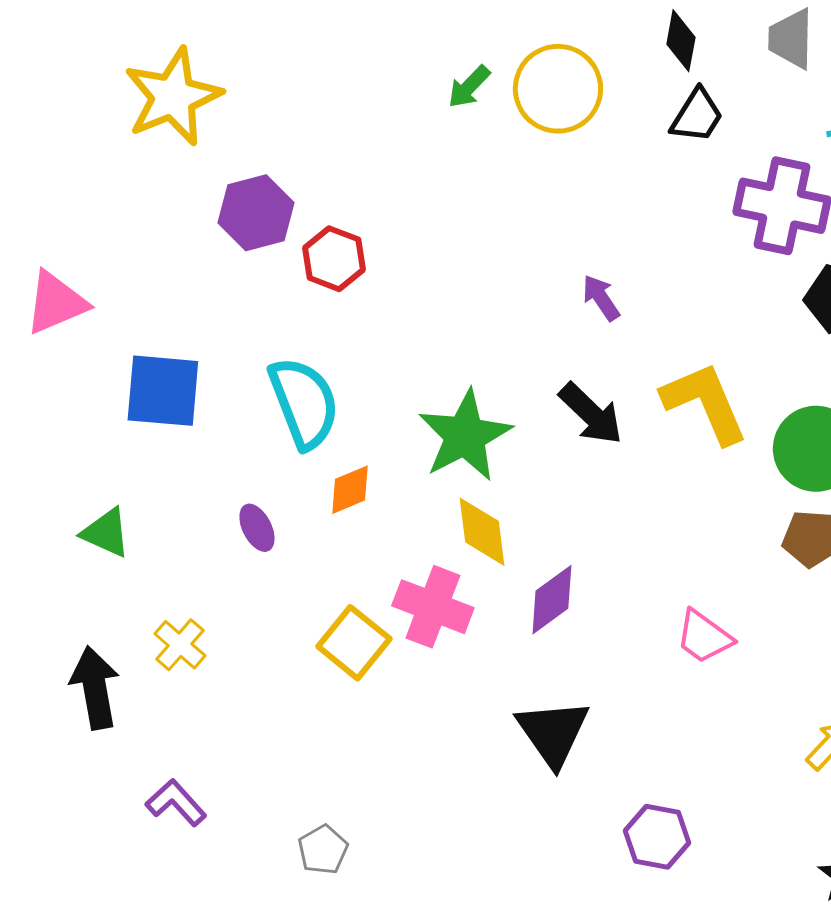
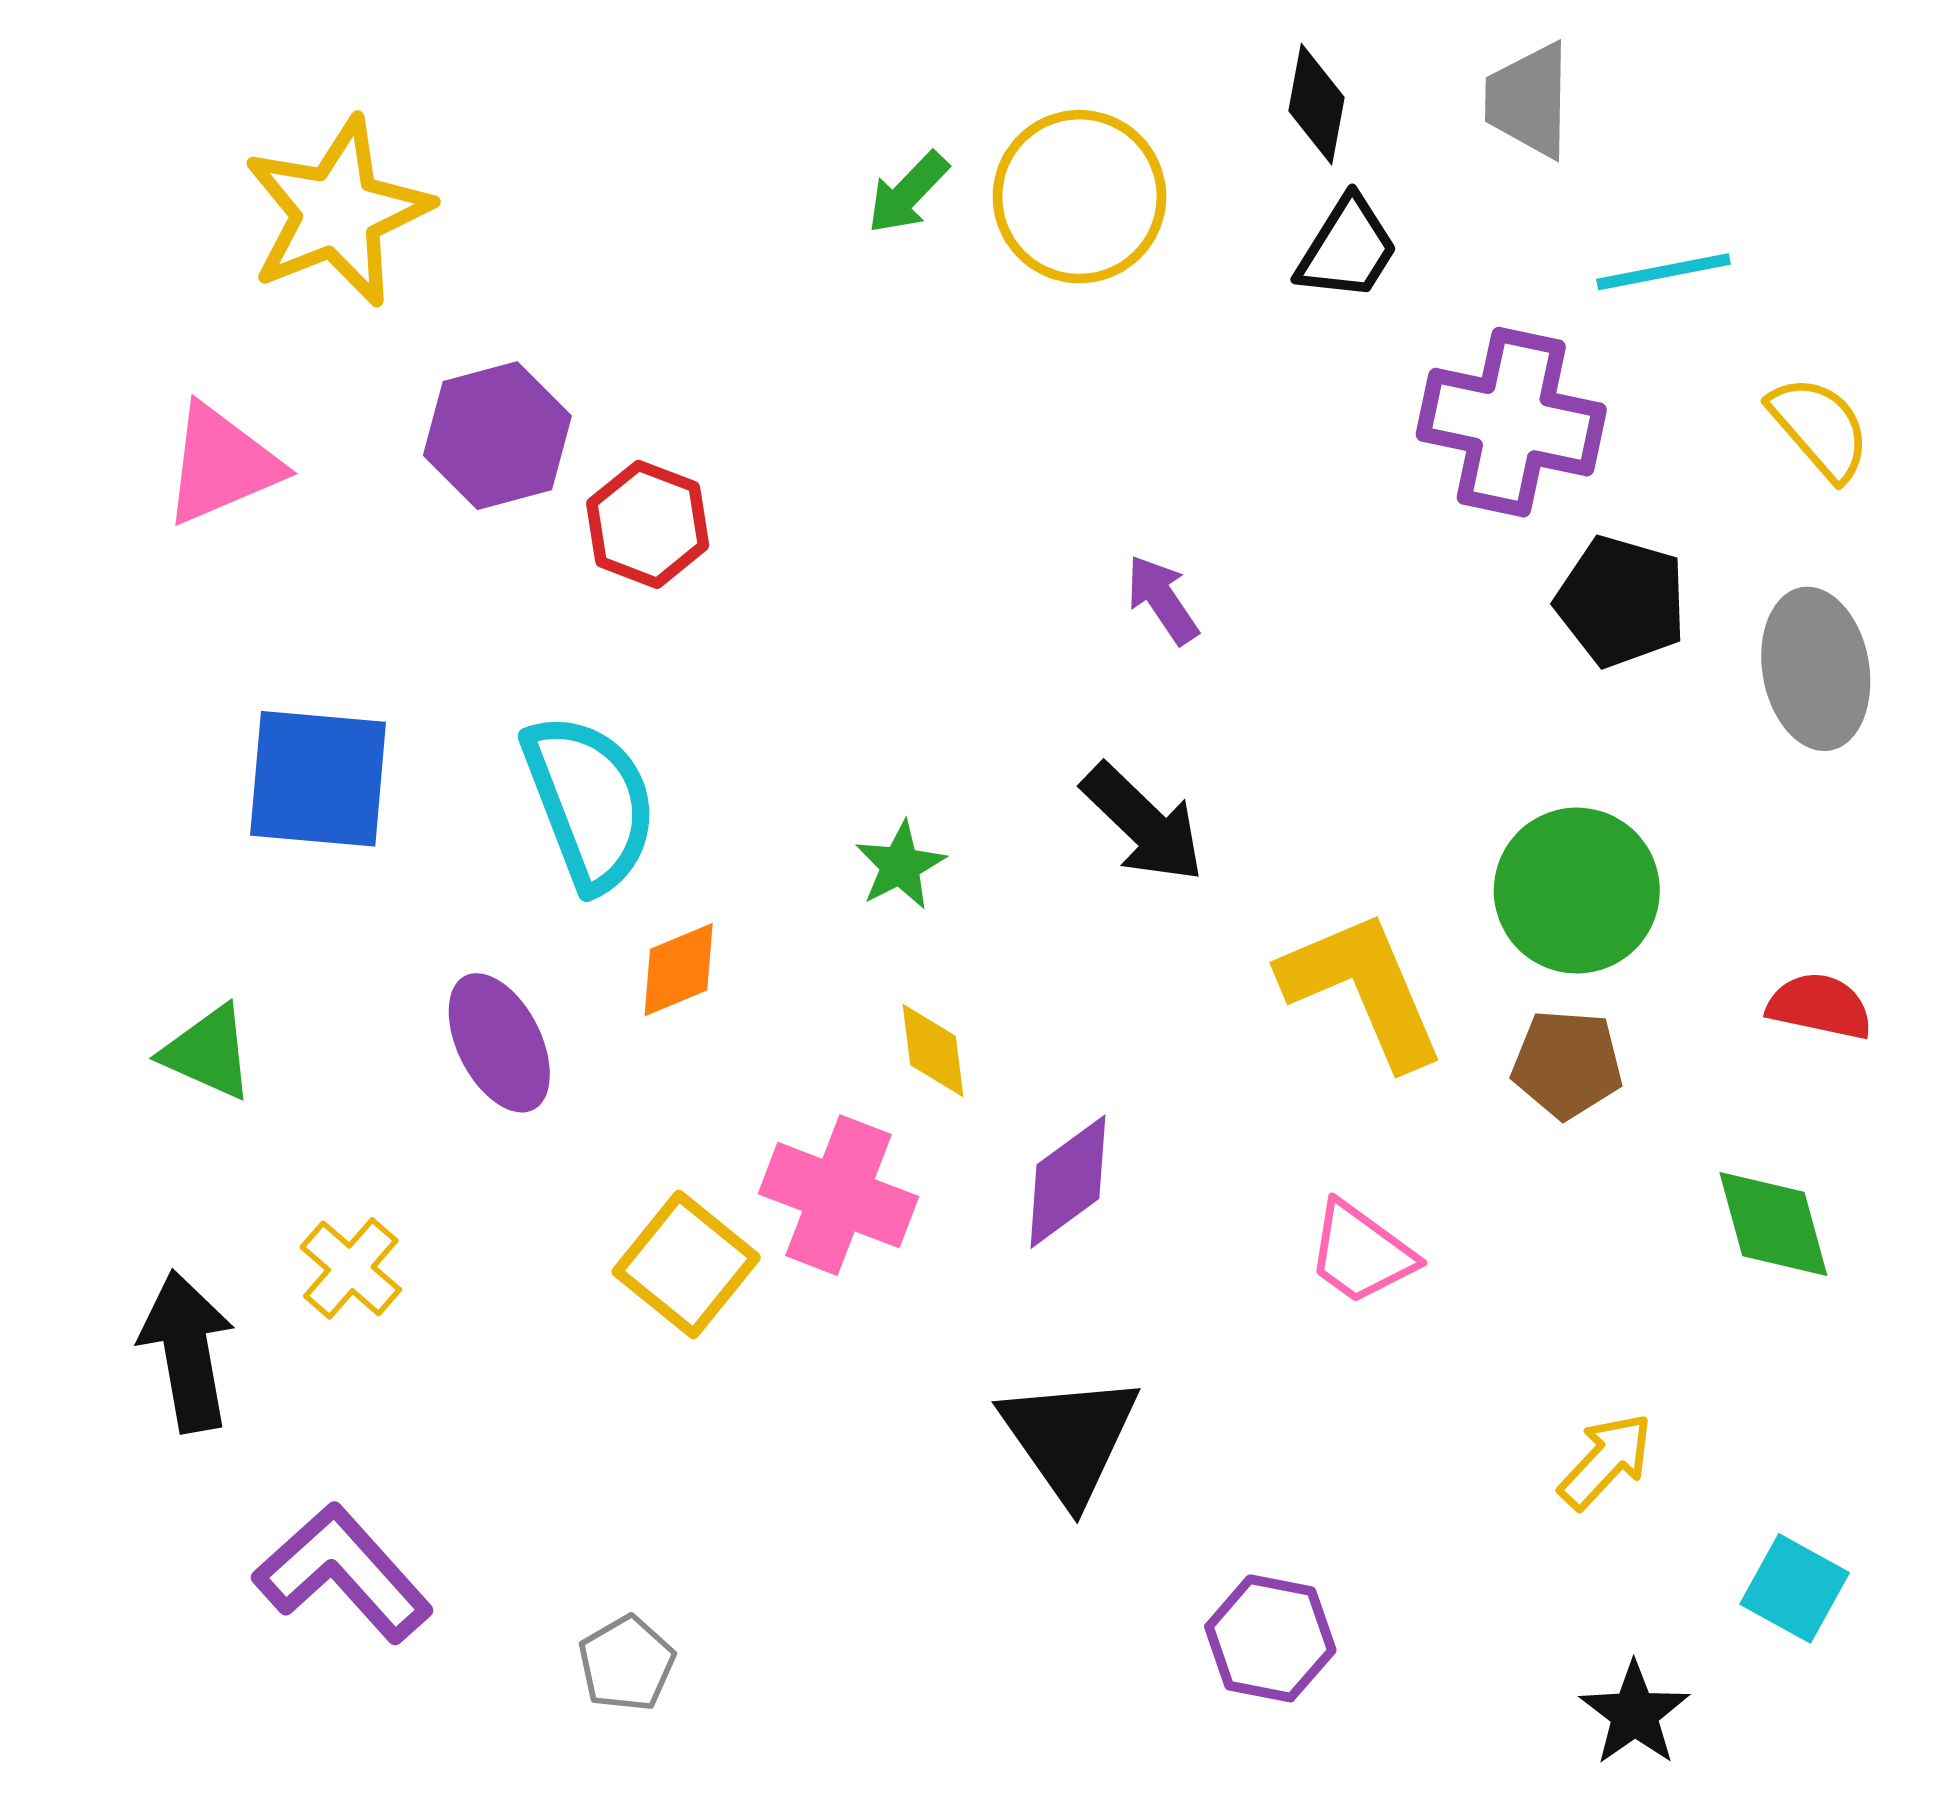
pink triangle: (56, 303) -> (222, 465), moved
yellow L-shape: (705, 403) -> (1363, 989), moved
green star: (465, 436) -> (900, 865), size x0.5
purple ellipse: (257, 528) -> (499, 1043), size x1.5
yellow diamond: (482, 532) -> (933, 1051), size x0.7
purple L-shape: (176, 803) -> (343, 1573), size x1.5

